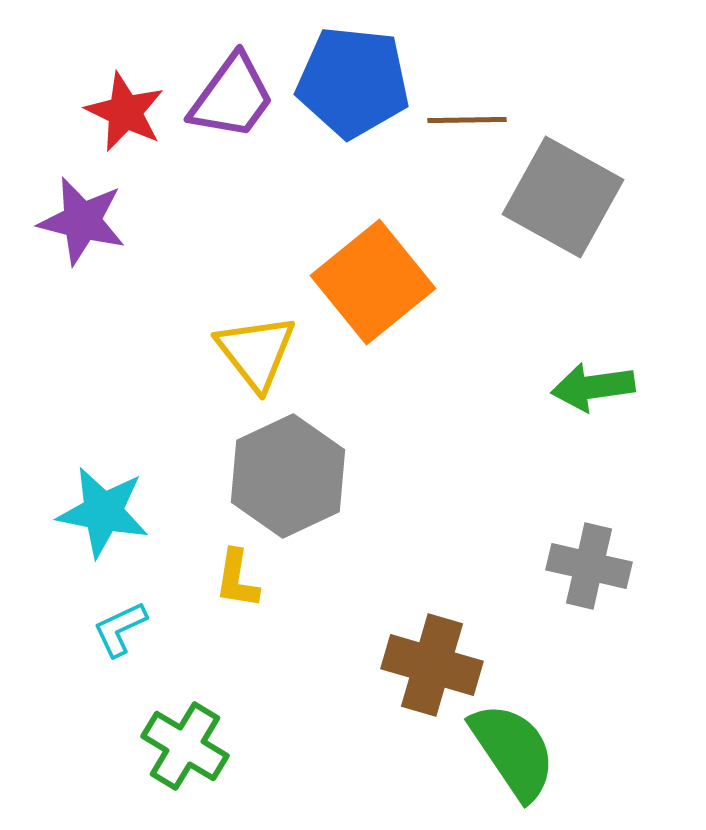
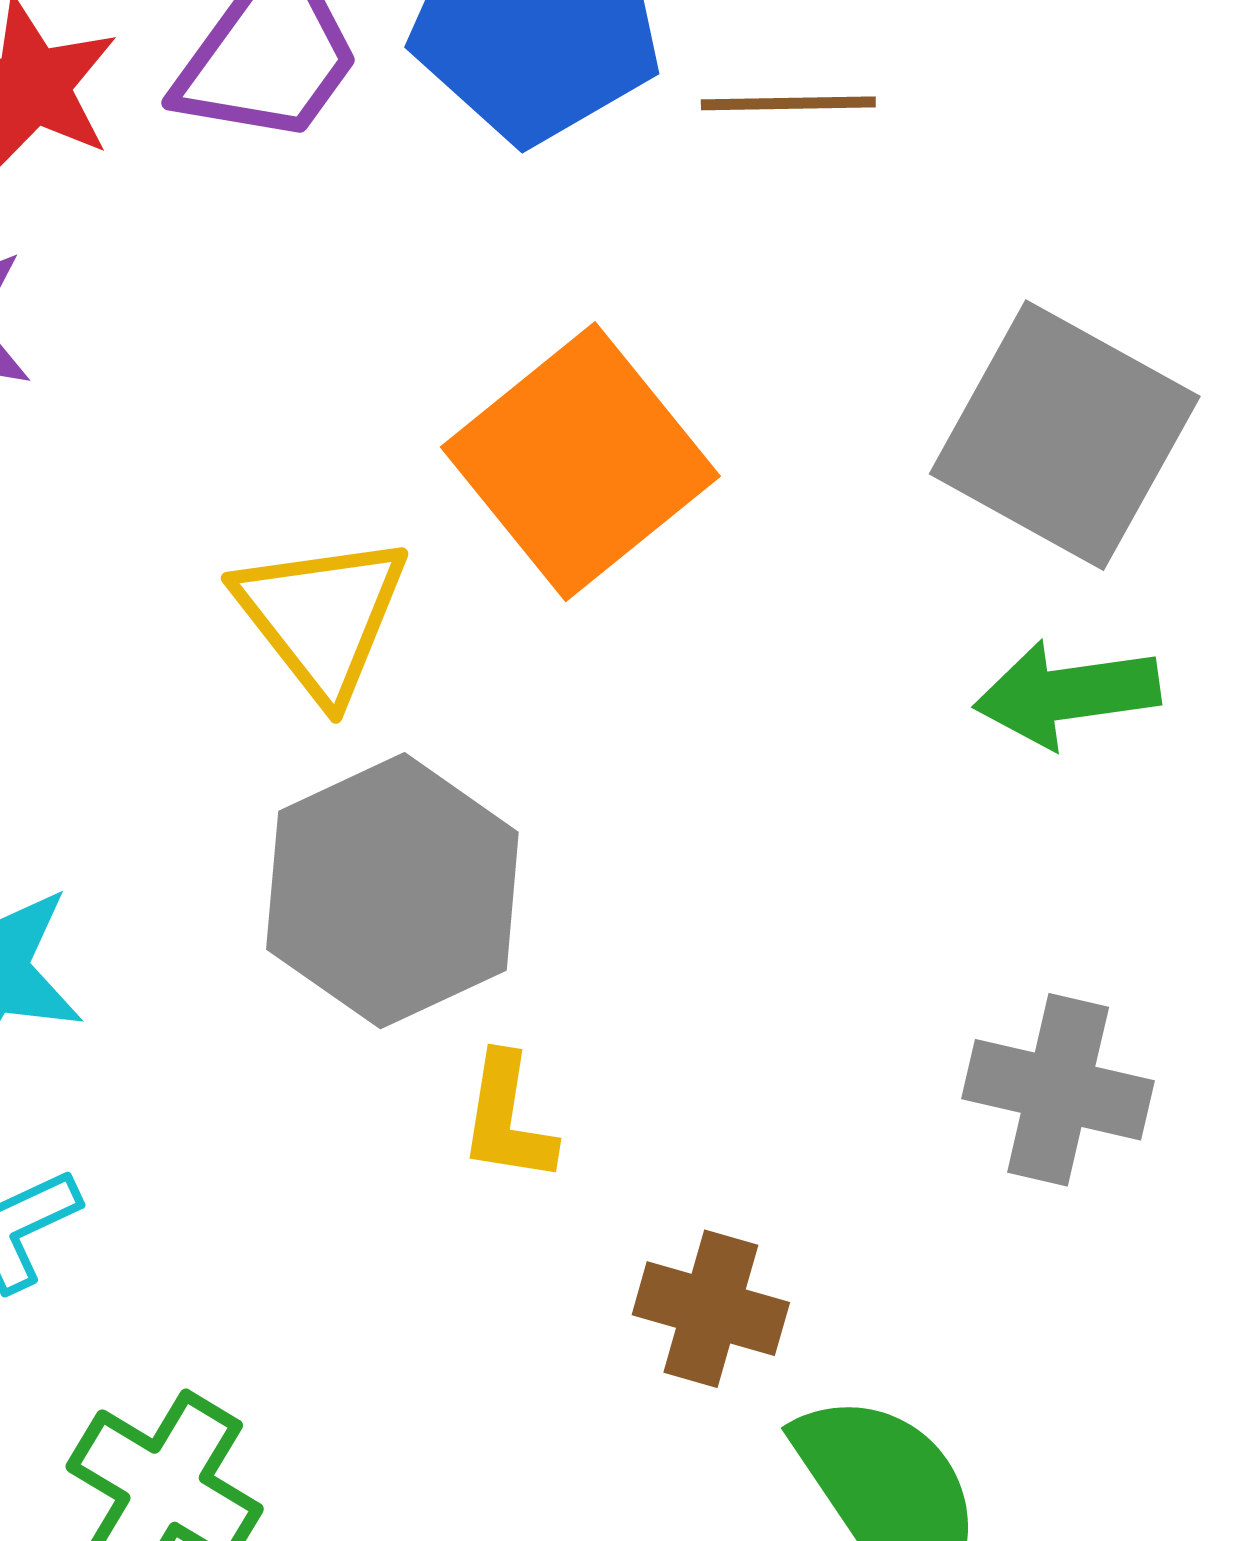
gray square: (563, 197) -> (1065, 435), moved
yellow L-shape: (237, 579) -> (507, 1118), moved
brown cross: (432, 665) -> (711, 1309), size x0.7

